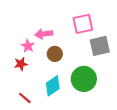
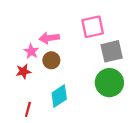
brown circle: (55, 54) -> (51, 60), moved
green circle: (84, 79) -> (109, 83), moved
red line: (25, 98) -> (28, 109), turned 64

